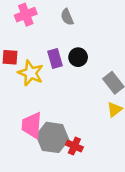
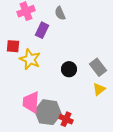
black circle: (78, 57) -> (69, 69), moved
purple rectangle: (55, 58) -> (42, 30), moved, turned 42

